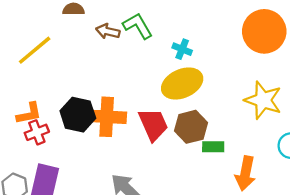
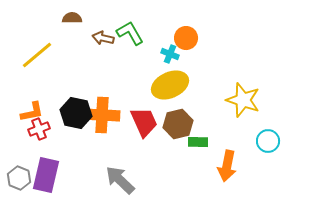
orange circle: (264, 31) -> (186, 38), moved, size x0.6

